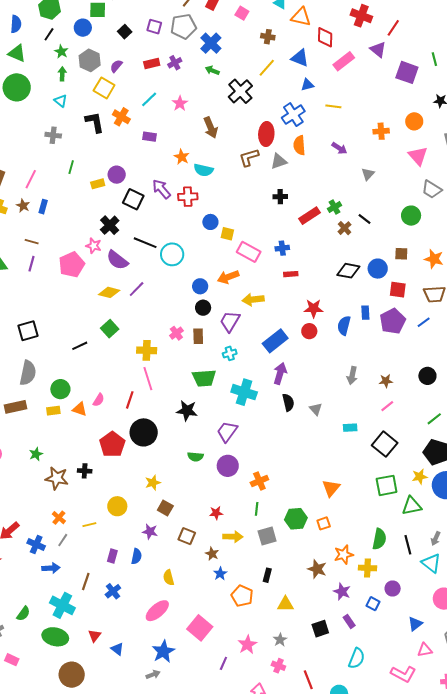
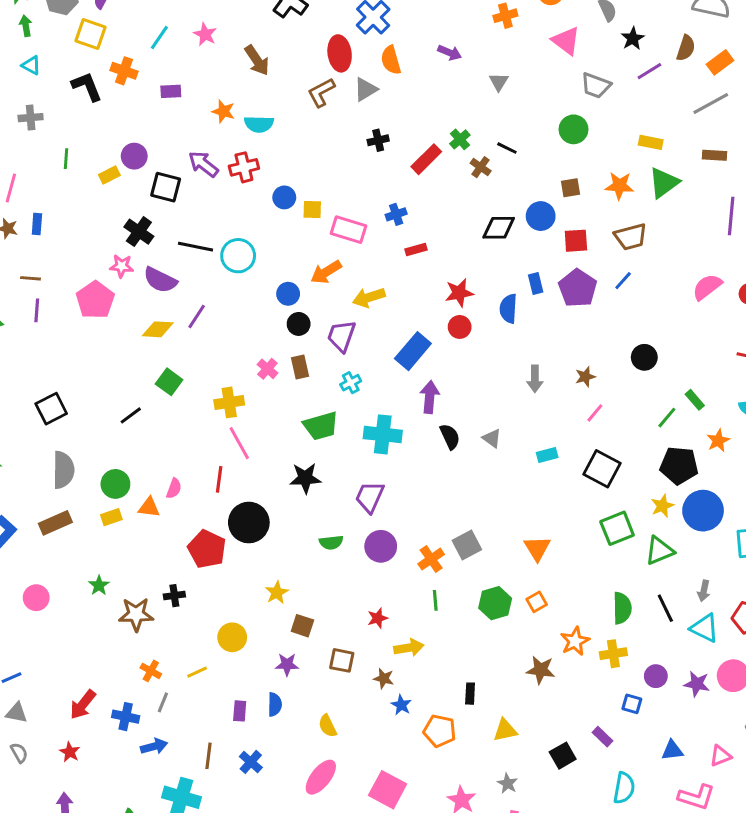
gray square: (267, 536) -> (467, 545), moved
purple star: (342, 592) -> (697, 684), moved
blue triangle: (415, 624) -> (672, 750), moved, turned 42

